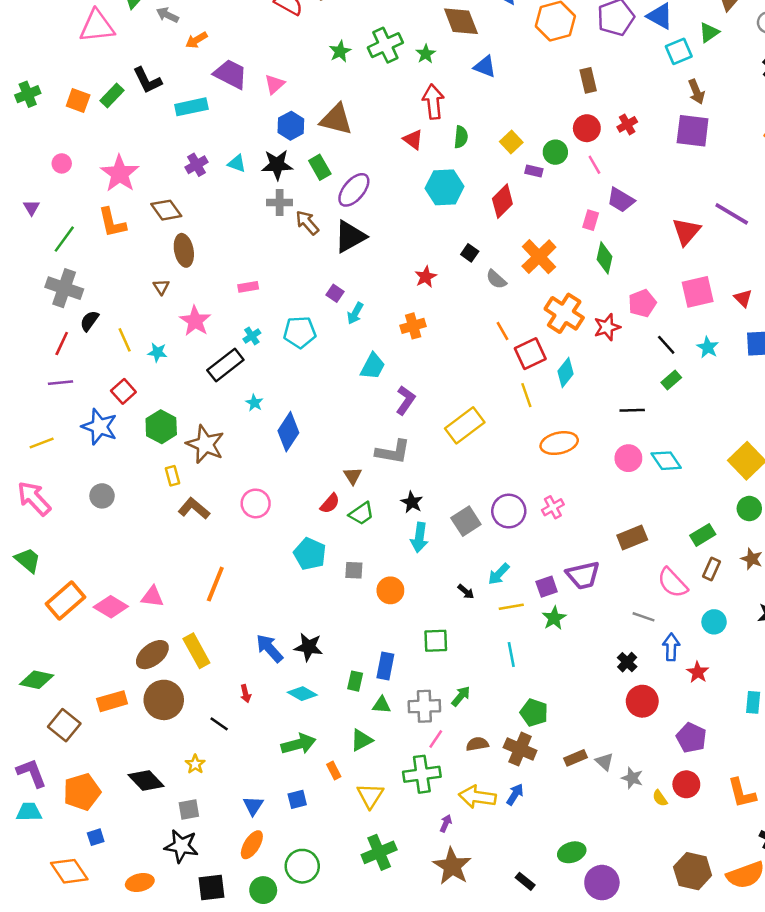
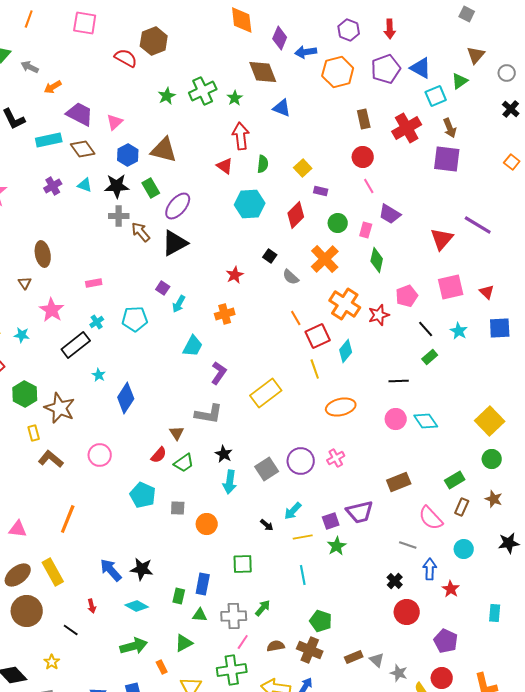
red cross: (627, 124) -> (407, 128), moved, size x1.8
green circle: (555, 152) -> (338, 223), moved
brown diamond: (166, 210) -> (83, 149), moved

